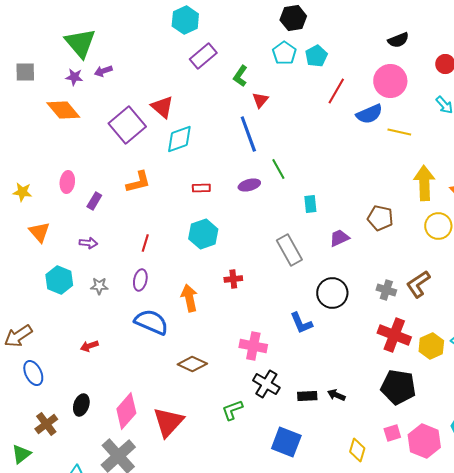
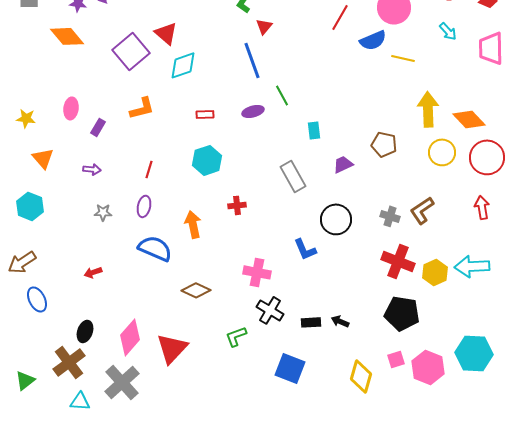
cyan hexagon: (59, 280) -> (30, 206), moved
brown cross: (46, 424) -> (69, 362), moved, size x1.4
yellow diamond: (357, 450) -> (361, 376), size x1.4

